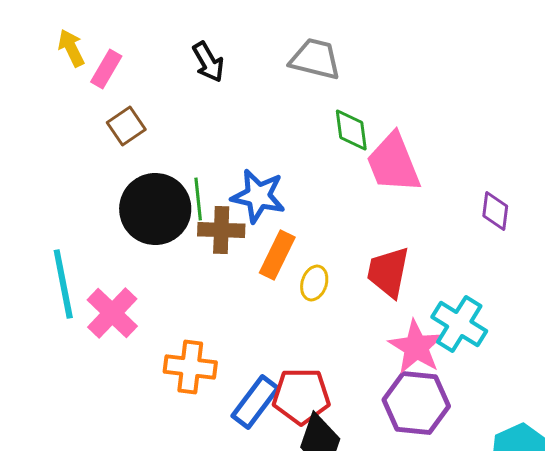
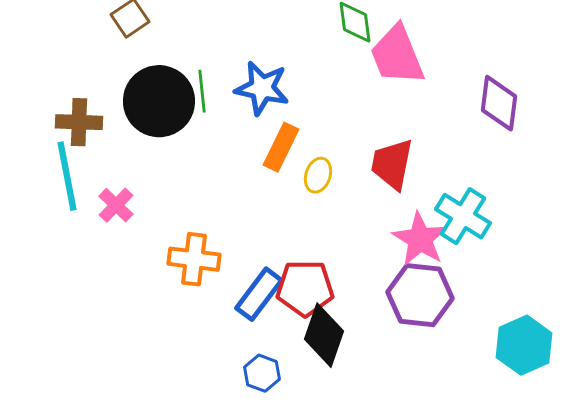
purple diamond: (495, 211) -> (499, 103), size x1.4
brown cross: (221, 230) -> (79, 122), moved
pink cross: (112, 313) -> (116, 205), size x0.7

